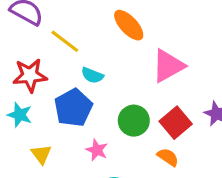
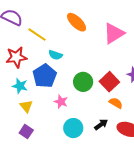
pink triangle: (168, 66) -> (114, 33), moved
cyan star: (20, 115) -> (20, 86), moved
orange semicircle: (168, 157) -> (116, 103), moved

